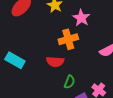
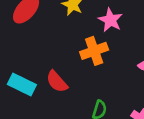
red semicircle: (55, 62) -> (57, 82), moved, turned 48

